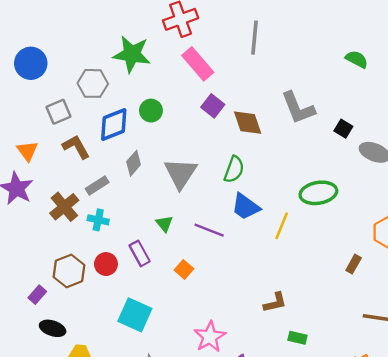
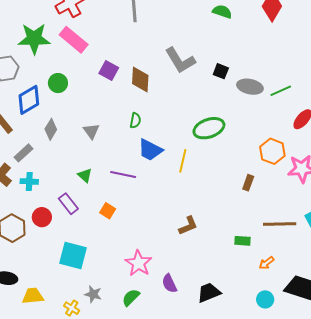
pink rectangle: (198, 64) -> (74, 40), moved
brown diamond: (248, 123) -> (140, 80), turned 32
green semicircle: (234, 169) -> (135, 120), size x0.7
gray triangle: (181, 173) -> (91, 131), size x0.6
green rectangle: (297, 338) -> (243, 241), moved

